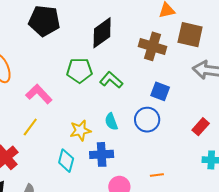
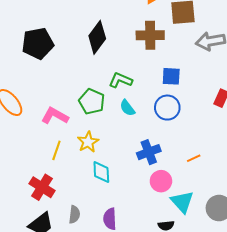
green pentagon: (79, 70) -> (92, 102), moved, turned -30
cyan semicircle: (111, 122) -> (127, 108), moved
yellow star: (80, 130) -> (88, 142), moved
blue cross: (102, 154) -> (149, 152), moved

